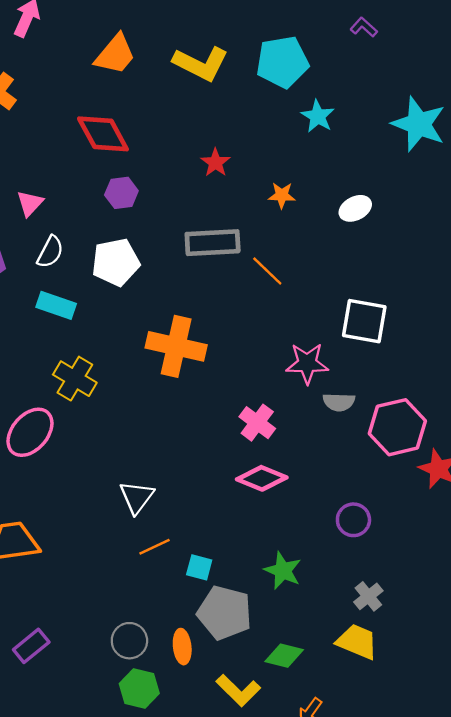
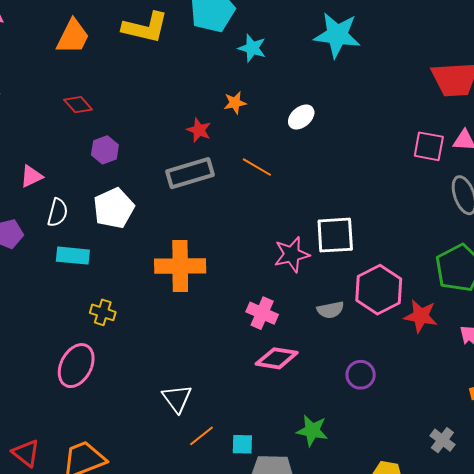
red diamond: (103, 134) -> (78, 105), size x0.6
red star: (215, 163) -> (199, 130), moved
orange star: (282, 195) -> (235, 103), moved
pink triangle: (30, 203) -> (31, 176), turned 35
orange line: (267, 271) -> (257, 167), moved
white square: (364, 321) -> (335, 235), moved
yellow cross: (75, 379) -> (103, 312), size x0.7
gray semicircle: (339, 402) -> (330, 310), moved
gray cross: (368, 596) -> (442, 440), moved

